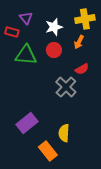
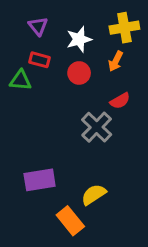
red rectangle: (12, 32) -> (40, 60), moved
green triangle: (26, 55) -> (20, 80), moved, size x0.7
purple rectangle: (27, 123) -> (40, 180), turned 30
yellow semicircle: (64, 133) -> (94, 194), turned 54

